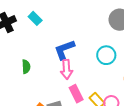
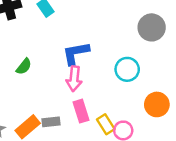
green semicircle: (26, 67) -> (24, 66), turned 32

